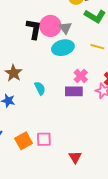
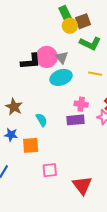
black L-shape: (34, 29) -> (31, 61), turned 80
pink cross: (81, 76) -> (81, 104), turned -32
orange square: (24, 141) -> (31, 145), moved, turned 30
red triangle: (75, 157) -> (82, 185), size x1.5

